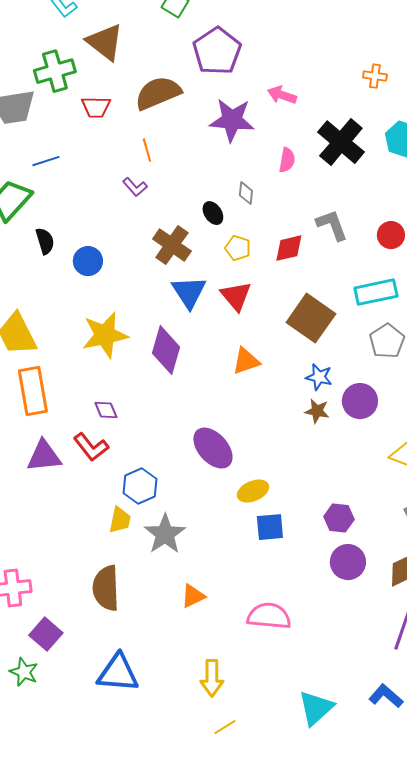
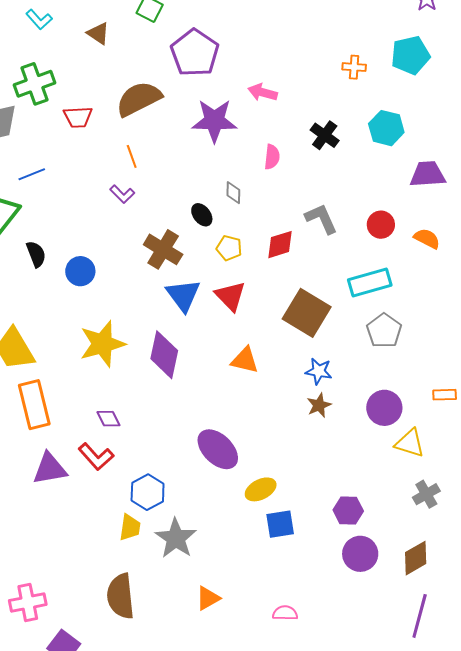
brown triangle: (105, 42) -> (98, 33), moved, size x0.6
black cross: (341, 142) -> (325, 135), size x0.6
orange triangle: (246, 361) -> (245, 360), turned 36
purple circle: (360, 401) -> (384, 408), moved
brown star: (317, 411) -> (319, 405), turned -30
pink semicircle: (269, 616) -> (285, 613), size x0.6

